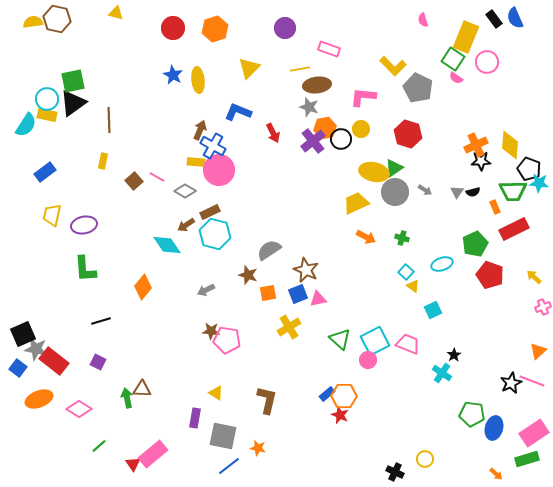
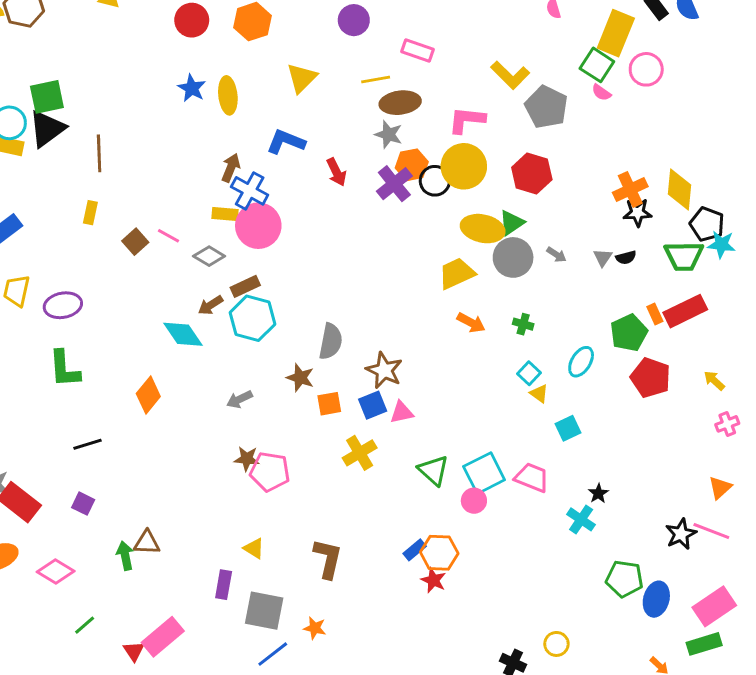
yellow circle: (361, 129) -> (464, 166), size x1.8
orange rectangle: (495, 207) -> (655, 314), moved
gray semicircle: (269, 250) -> (331, 341), turned 135
cyan ellipse: (442, 264) -> (581, 362), turned -40

